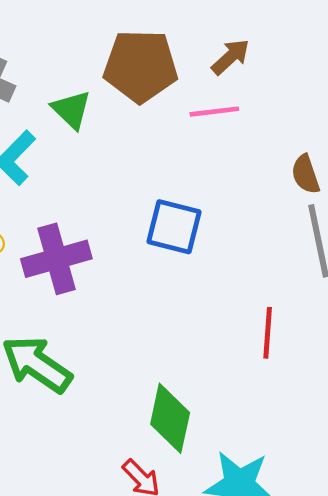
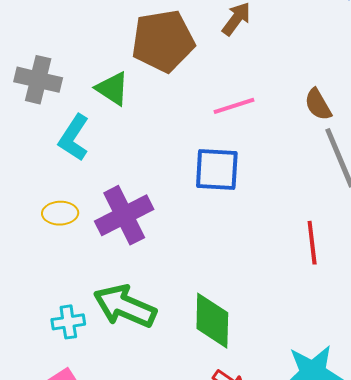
pink line: (214, 112) -> (234, 106), moved
green diamond: (170, 418) -> (212, 321), moved

